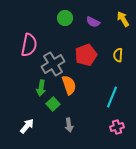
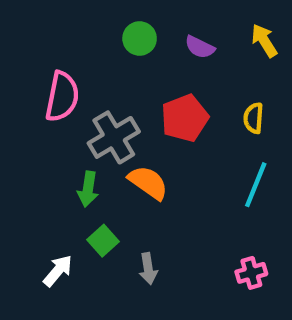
orange semicircle: (69, 85) -> (148, 183), turned -36
cyan line: (112, 97) -> (256, 185), moved
green square: (53, 104) -> (103, 241), moved

